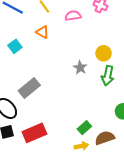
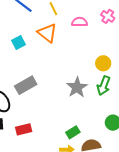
orange triangle: (42, 32) -> (47, 33), size x1.5
gray star: (80, 68) -> (77, 87), moved, size x1.5
red rectangle: (34, 133) -> (24, 129), size x0.7

